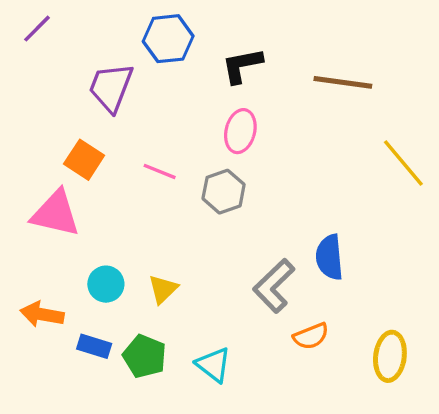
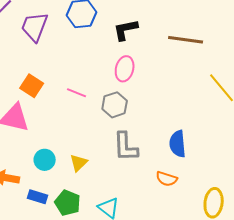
purple trapezoid: (111, 87) -> (35, 27), moved
gray L-shape: (274, 286) -> (126, 147), moved, turned -48
orange semicircle: (311, 336) -> (167, 179), moved, turned 40

